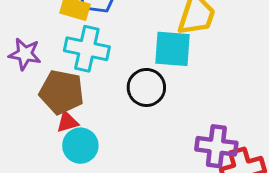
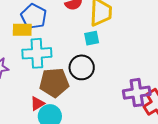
cyan square: (173, 49) -> (92, 38), size x0.6
brown pentagon: (62, 92) -> (54, 83), moved

